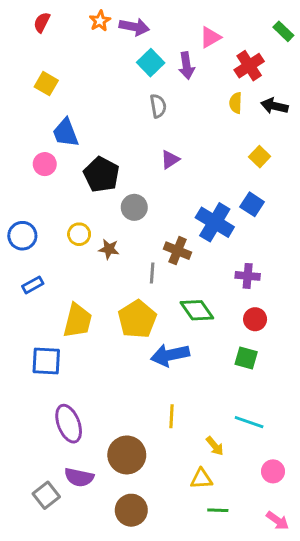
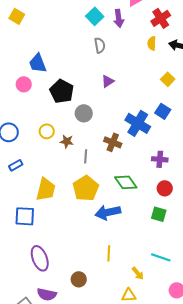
yellow square: (46, 84) -> (17, 16), moved
gray line: (152, 273) -> (86, 156), moved
brown circle: (127, 455) -> (79, 279), size x0.6

